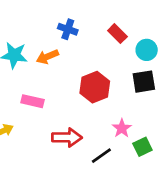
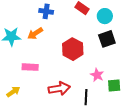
green square: (142, 147) -> (114, 85), turned 32
black line: (101, 156) -> (86, 97), turned -42

